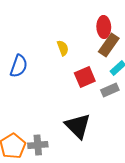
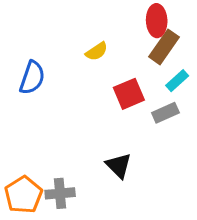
yellow semicircle: (63, 48) -> (97, 51), turned 77
black triangle: (78, 126) -> (119, 166), size x0.7

